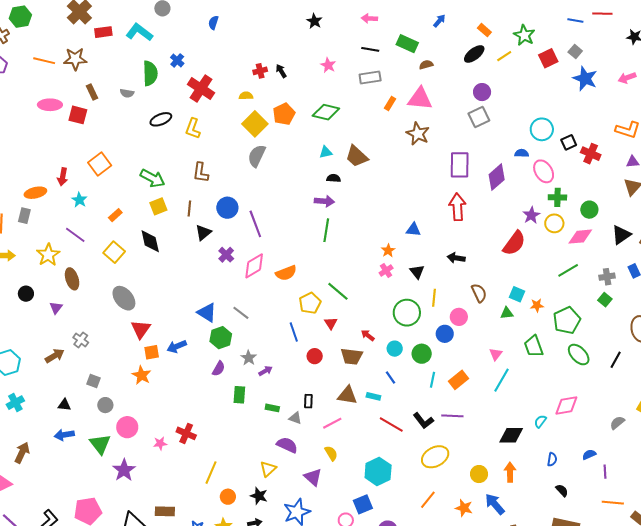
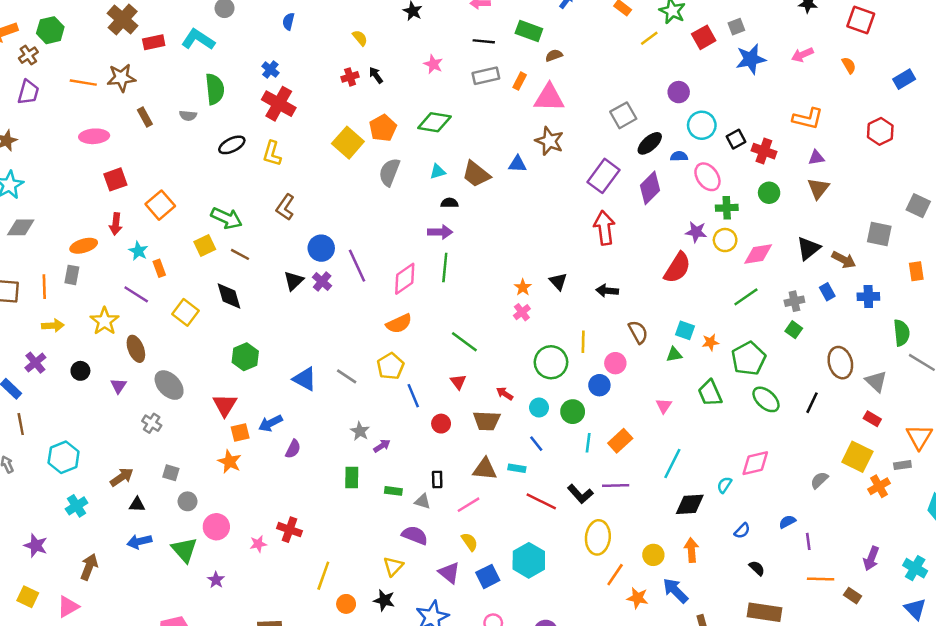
gray square: (575, 52) -> (736, 27), turned 32
black ellipse: (474, 54) -> (650, 143), moved
blue cross: (177, 60) -> (270, 70), moved
blue star: (585, 79) -> (751, 59), turned -30
purple circle: (482, 92) -> (679, 92), moved
yellow semicircle: (246, 96) -> (360, 38), moved, turned 56
orange rectangle: (390, 104) -> (520, 81), moved
red square: (78, 115) -> (115, 179), moved, turned -30
gray semicircle: (257, 156) -> (389, 172), moved
purple rectangle: (460, 165) -> (604, 176), turned 40
brown L-shape: (201, 173) -> (285, 207), turned 30
yellow square: (158, 206) -> (205, 246), moved
brown line: (189, 208) -> (240, 254), moved, turned -63
green circle: (589, 210) -> (769, 193), moved
orange rectangle: (115, 215) -> (159, 268), moved, turned -64
purple star: (531, 215) -> (696, 232), turned -30
blue triangle: (413, 230) -> (517, 164), moved
purple cross: (226, 255) -> (322, 281), moved
pink diamond: (254, 266) -> (405, 279), moved
black triangle: (417, 272) -> (558, 281), moved
gray ellipse: (124, 298) -> (169, 385), moved
yellow pentagon: (310, 303) -> (390, 366), moved
green hexagon: (221, 338) -> (245, 357), moved
brown arrow: (55, 356) -> (122, 477), moved
purple semicircle: (219, 369) -> (293, 449), moved
cyan line: (501, 380) -> (672, 463), moved
yellow ellipse: (435, 457) -> (598, 537), turned -52
blue semicircle: (552, 459) -> (742, 531), turned 40
purple star: (124, 470) -> (216, 580), size x0.6
orange line: (428, 500) -> (615, 575), moved
blue square: (363, 504) -> (488, 576), moved

